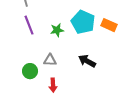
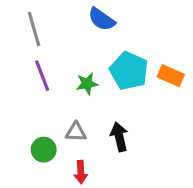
black arrow: (87, 61) -> (119, 137), moved, turned 48

